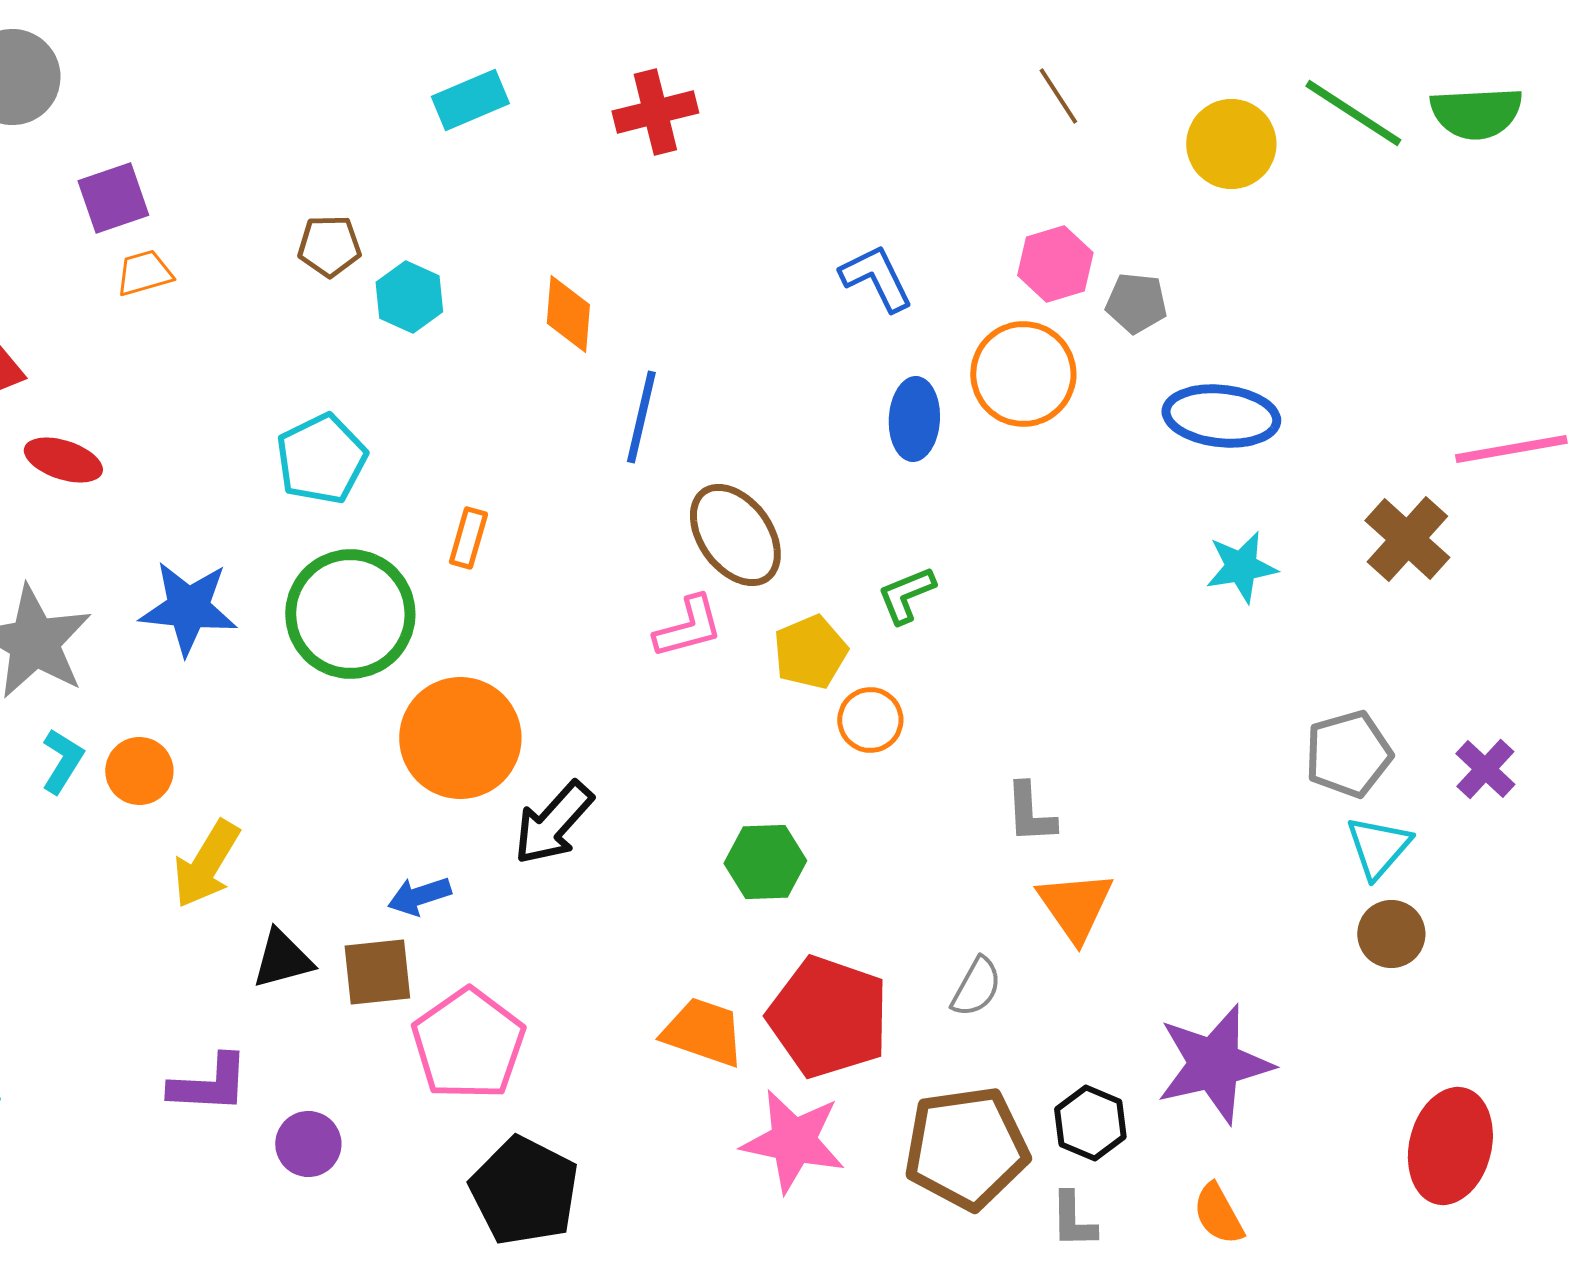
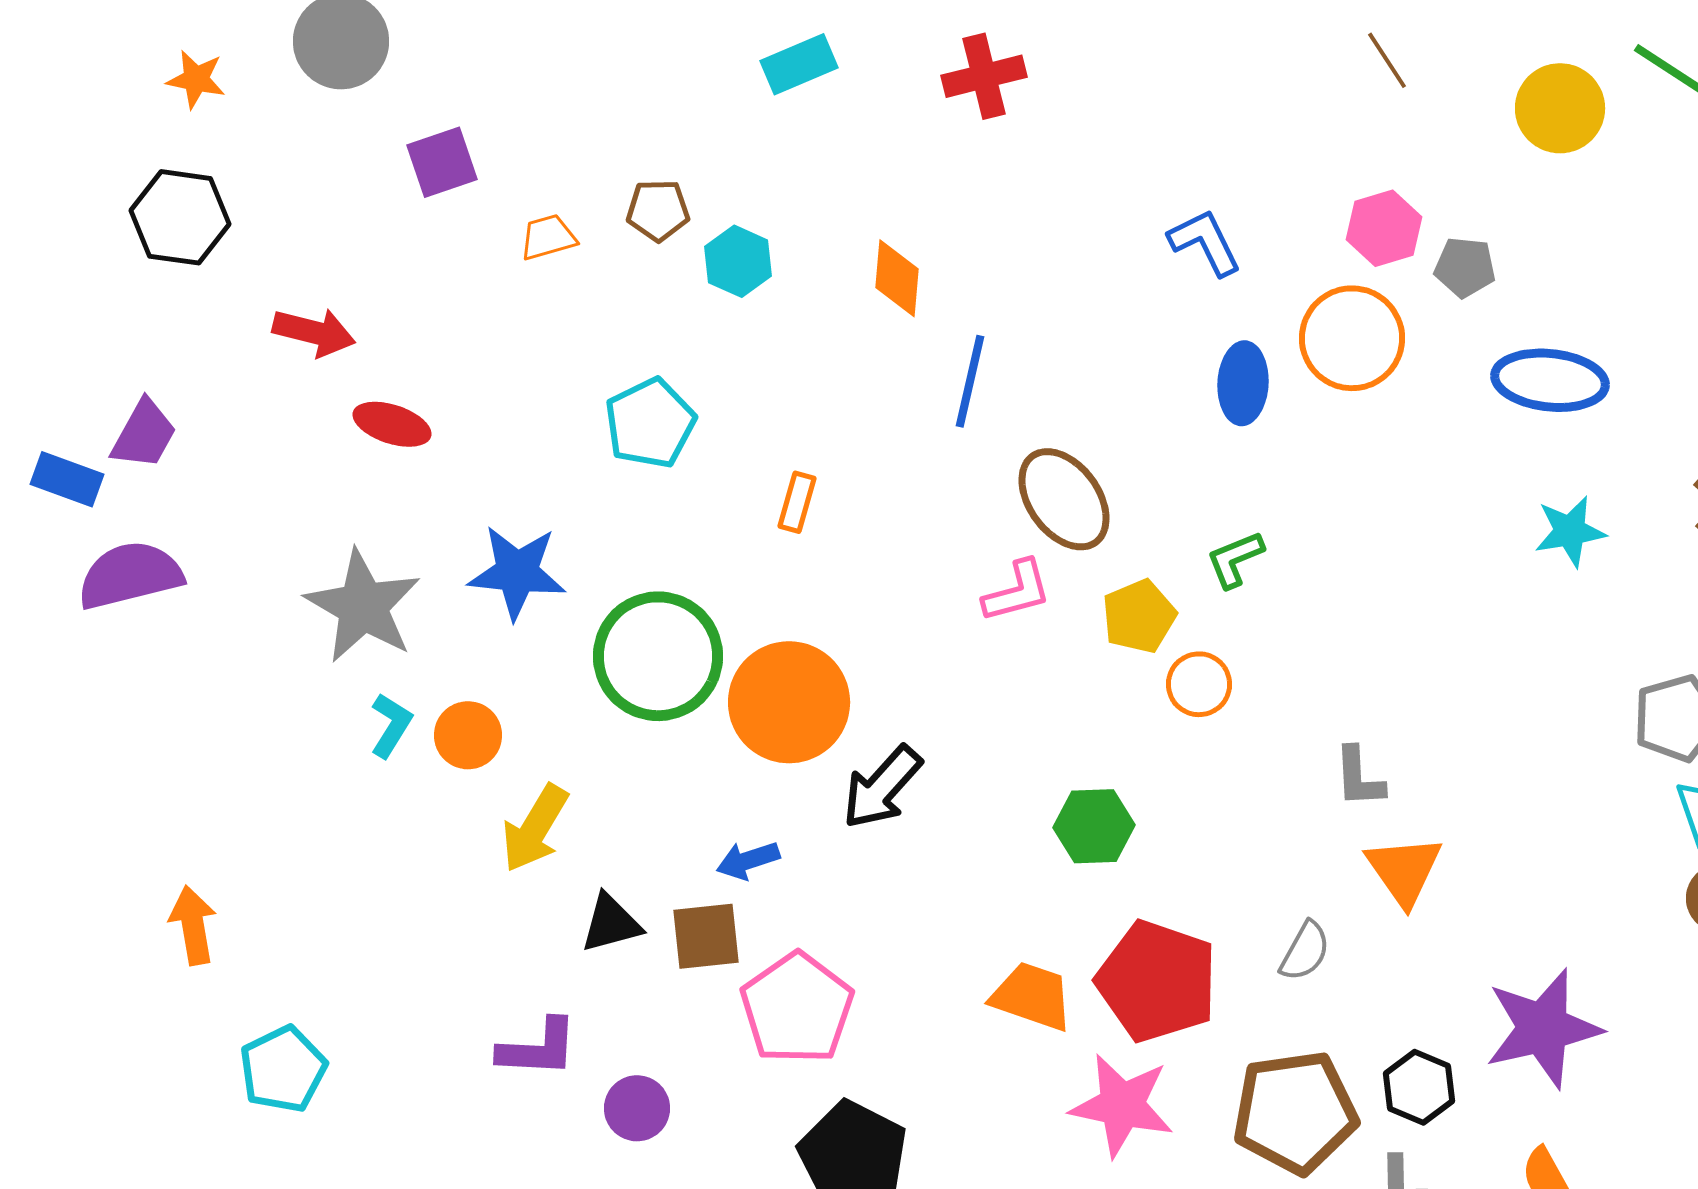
orange trapezoid: (144, 273) -> (548, 237), moved
green circle: (350, 614) -> (658, 656), moved

